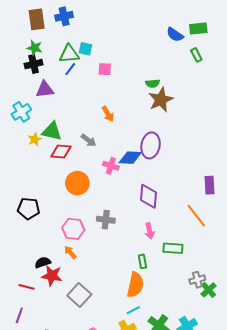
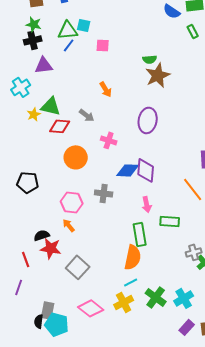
blue diamond: (130, 158) -> (128, 170), moved
green rectangle: (142, 261) -> (140, 234), size x1.6
red line: (26, 287) -> (26, 259), turned 56

